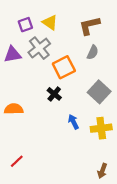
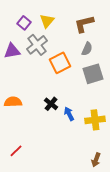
yellow triangle: (50, 22) -> (47, 21), turned 35
purple square: (25, 25) -> (24, 23), turned -32
gray square: (99, 92) -> (93, 74), moved, turned 30
black cross: (54, 94) -> (51, 104), moved

